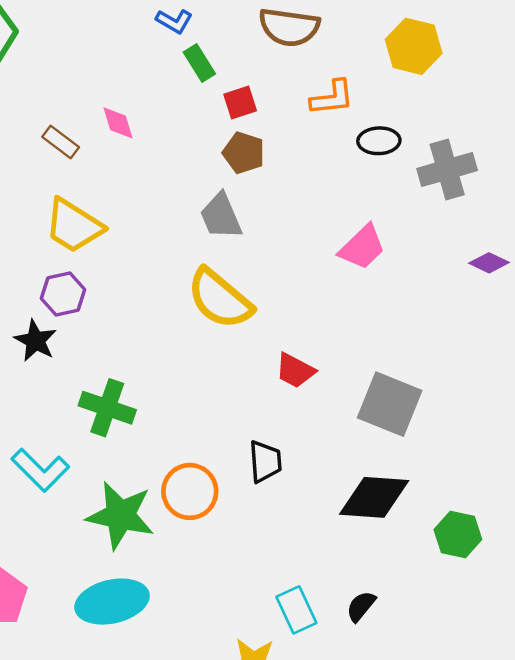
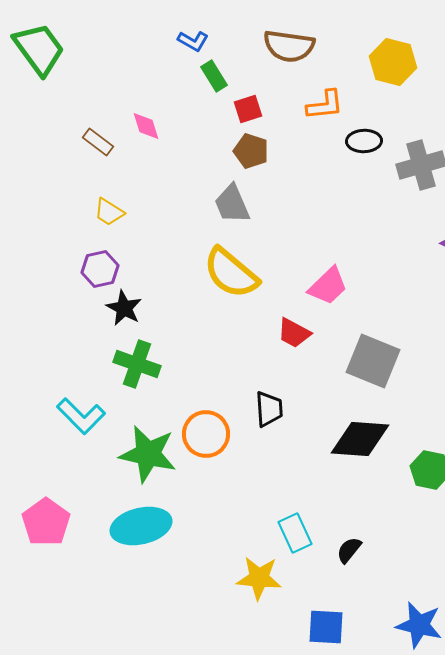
yellow trapezoid: (74, 226) -> (109, 212), size x0.6
pink trapezoid: (362, 247) -> (328, 286), moved
black star: (35, 341) -> (124, 308), moved
black semicircle: (361, 606) -> (349, 550), moved

